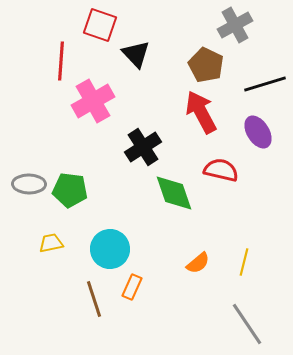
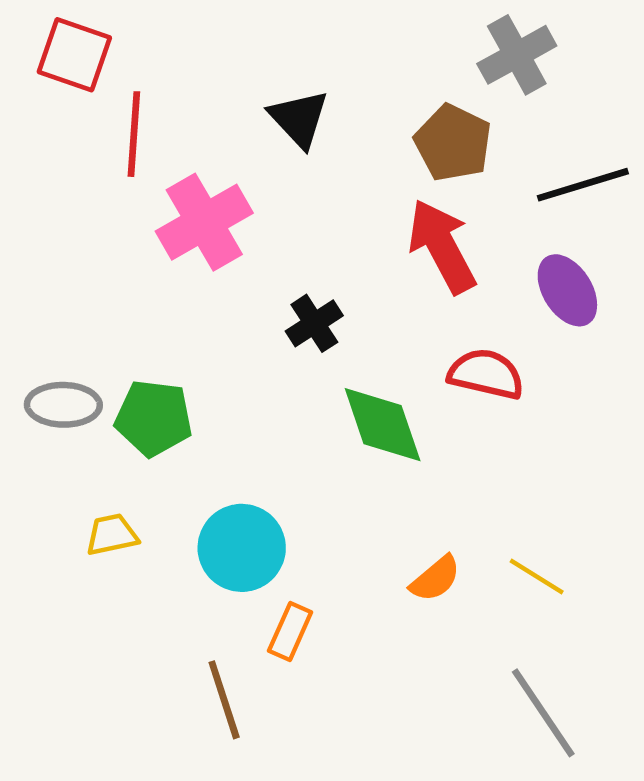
red square: (100, 25) -> (74, 55), moved
black cross: (143, 147) -> (314, 323), size x0.7
yellow line: (244, 262) -> (537, 576), turned -72
brown line: (94, 299) -> (224, 700), moved

